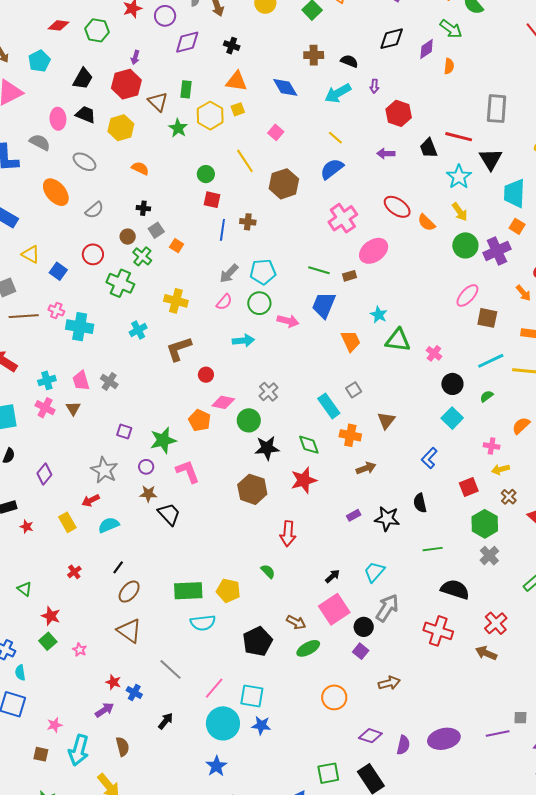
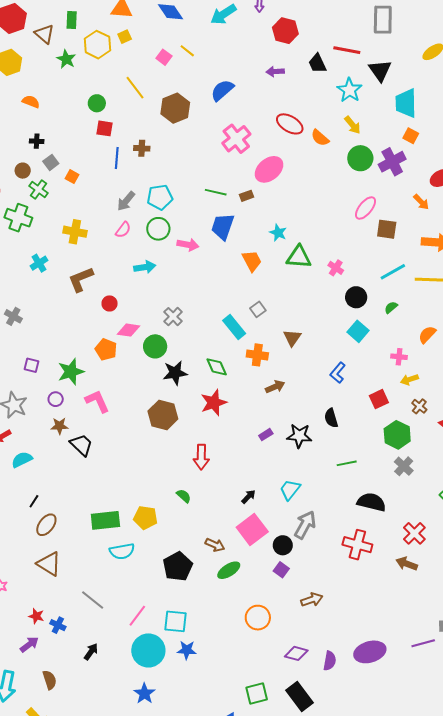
yellow line: (335, 138) -> (187, 51), moved

